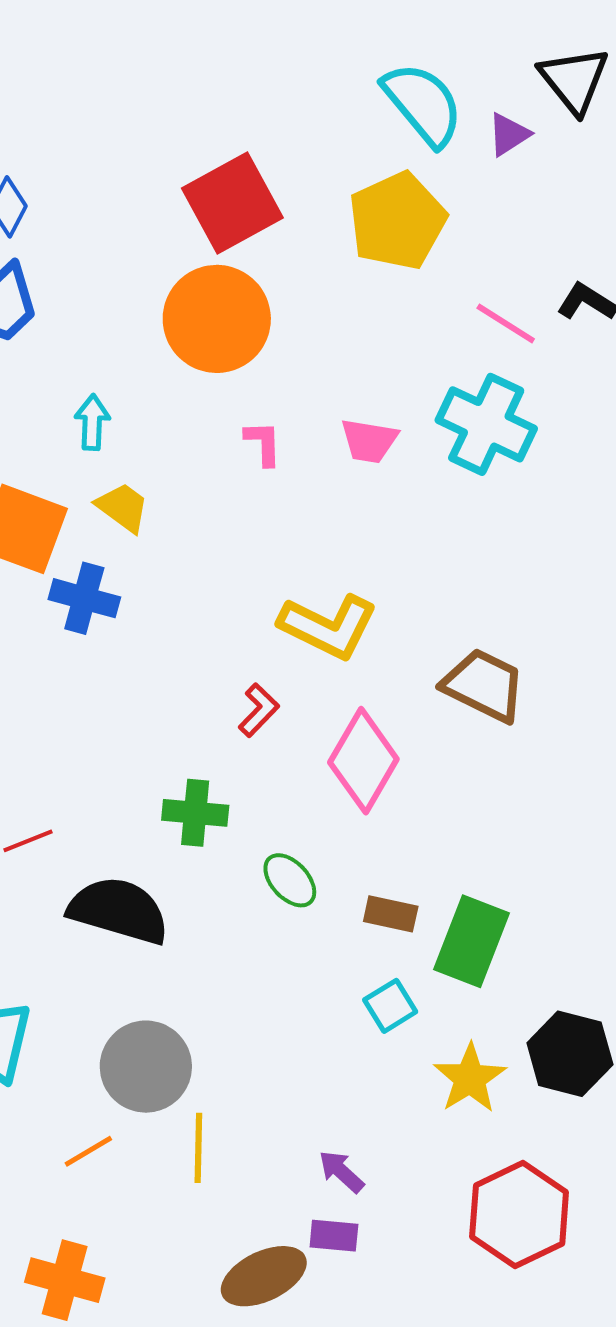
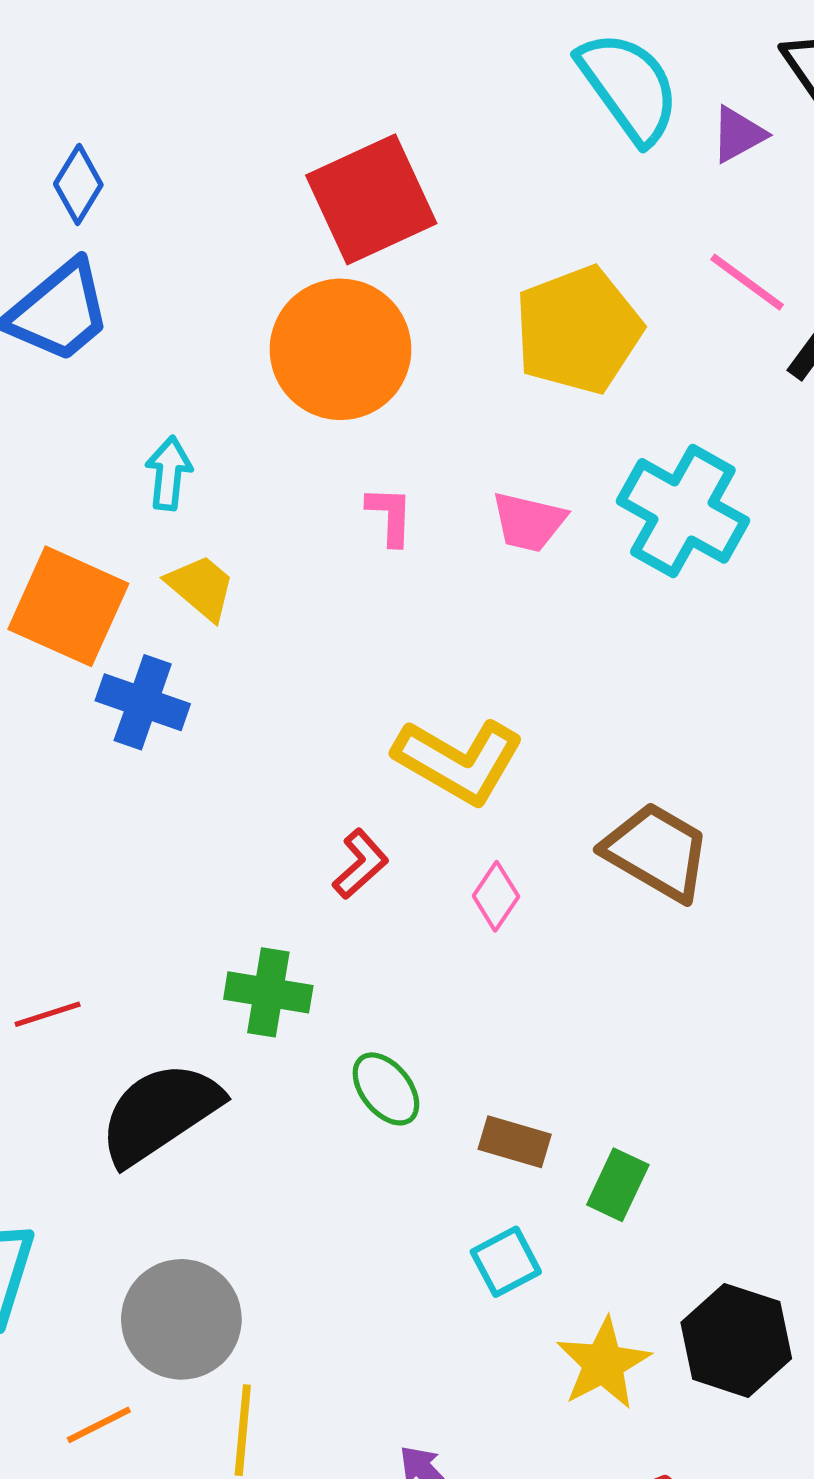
yellow pentagon: (397, 221) -> (578, 330), moved
pink line: (506, 323) -> (747, 282), moved
pink diamond: (363, 761) -> (496, 896), moved, size x0.5
black semicircle: (119, 910) -> (160, 1113), turned -54
green rectangle: (472, 941) -> (618, 1185), size x0.6

